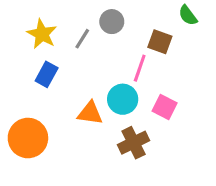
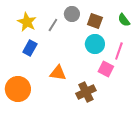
green semicircle: (188, 15) -> (124, 20), moved
brown square: (160, 42) -> (95, 21), moved
pink line: (140, 68) -> (119, 51), moved
cyan circle: (123, 99) -> (95, 44), moved

